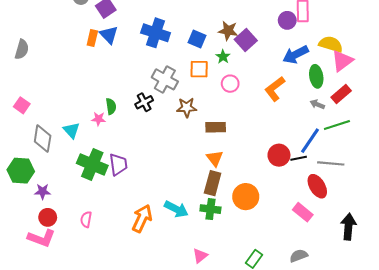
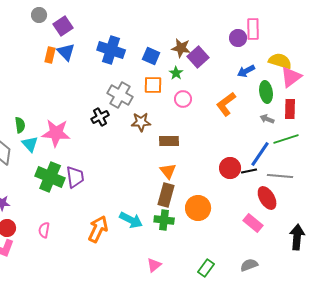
blue arrow: (296, 55) -> (246, 71), size x0.7
red rectangle: (341, 94) -> (290, 109), turned -48
green semicircle: (111, 106) -> (20, 125), moved
pink star: (99, 119) -> (56, 133), size x2.0

